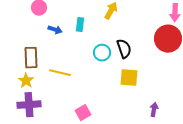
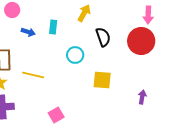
black semicircle: (124, 49) -> (103, 37), moved
purple arrow: (154, 110) -> (142, 97), moved

